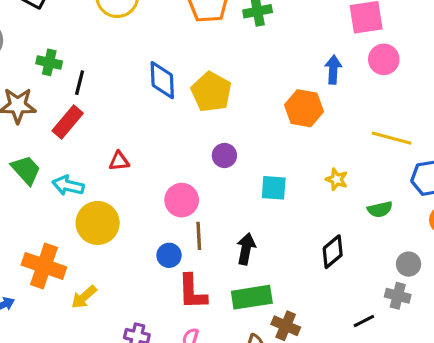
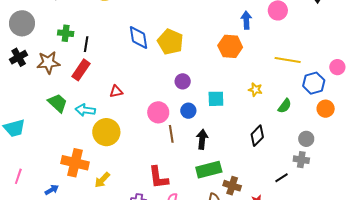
green semicircle: (380, 209) -> (285, 106), turned -35
blue circle: (169, 255) -> (188, 111), moved
red L-shape: (192, 292) -> (158, 177), moved

